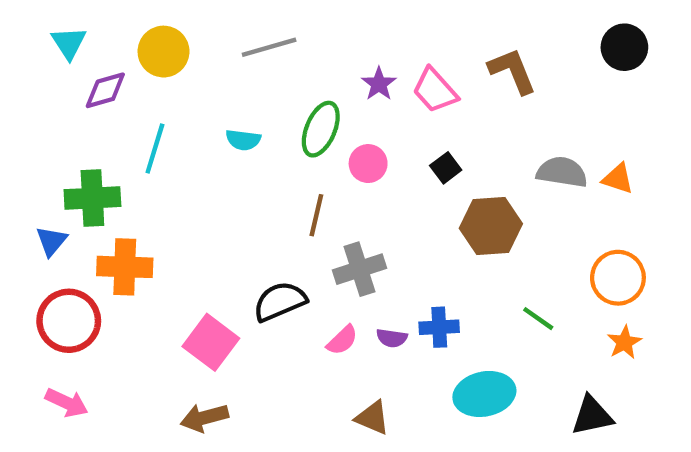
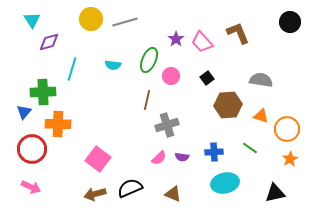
yellow circle: (164, 52) -> (91, 19), moved
orange triangle: (618, 179) -> (261, 116), moved
black semicircle: (280, 301) -> (130, 188), moved
blue cross: (439, 327) -> (214, 152), moved

